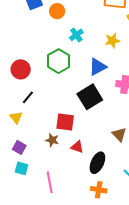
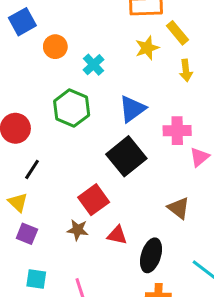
orange circle: (57, 11) -> (55, 47), moved
yellow star: (112, 41) -> (147, 48), moved
red square: (65, 122) -> (94, 200), turned -36
purple square: (19, 147) -> (27, 234), moved

